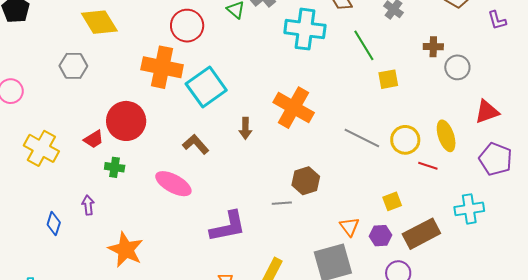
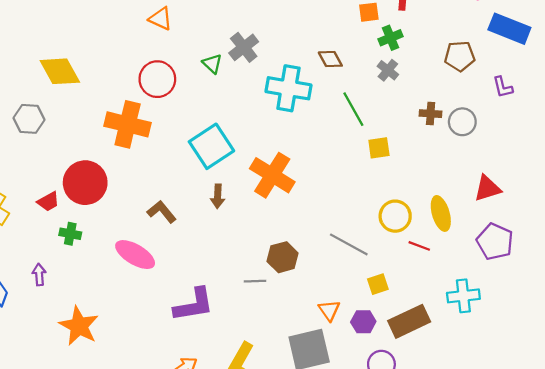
gray circle: (457, 67) -> (462, 122), moved
cyan square: (206, 87) -> (211, 146), moved
gray line: (362, 138) -> (349, 244), moved

